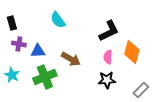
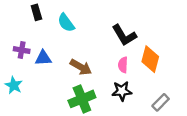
black rectangle: (12, 23) -> (36, 12), moved
black L-shape: (109, 31) -> (124, 35), turned 85
green cross: (45, 77) -> (82, 99), moved

